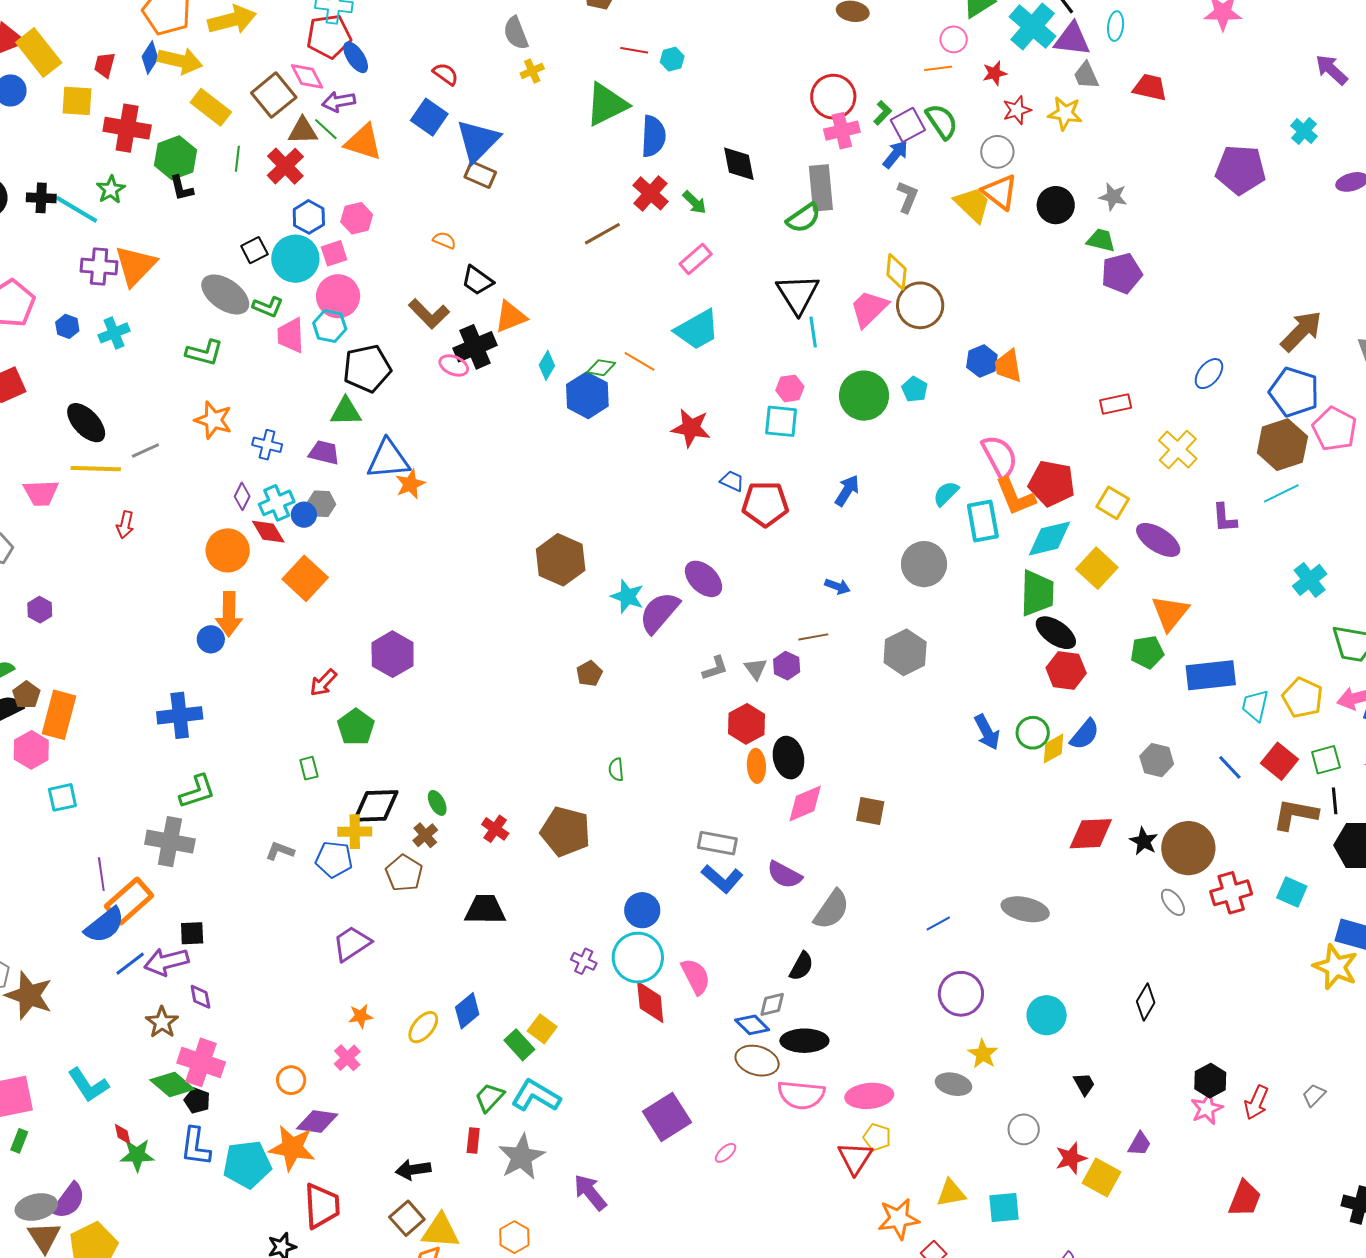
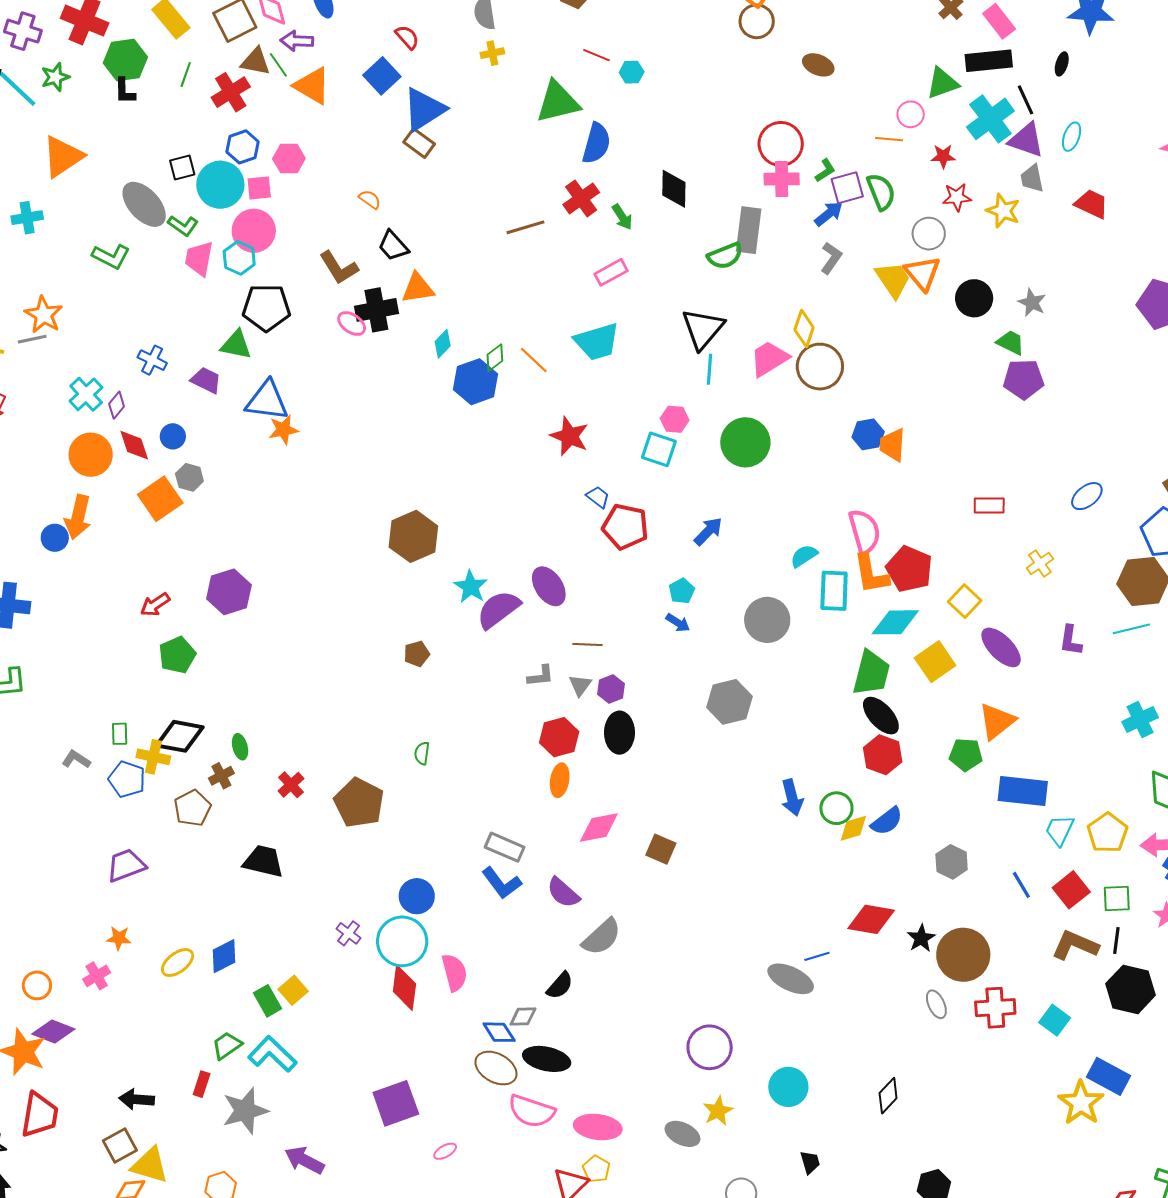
purple cross: (99, 266) -> (23, 31), moved
green diamond: (601, 368) -> (495, 358), turned -60
cyan pentagon: (915, 389) -> (682, 591), moved
orange star: (213, 420) -> (44, 315), moved
yellow cross: (1178, 450) -> (1040, 564), size x0.7
cyan cross: (277, 503) -> (86, 394), moved, turned -32
gray hexagon: (321, 504) -> (189, 477), moved
brown line: (813, 637) -> (588, 645), moved
black ellipse: (788, 758) -> (619, 733), moved
green rectangle: (309, 768) -> (120, 734), moved
blue line: (938, 924) -> (817, 956), moved
purple arrow: (590, 1192) -> (304, 1160), turned -36

